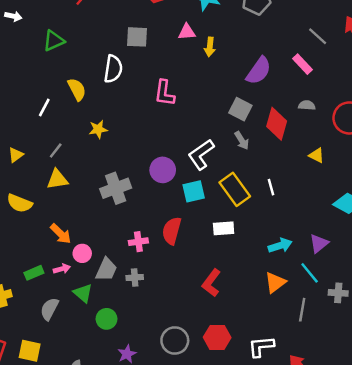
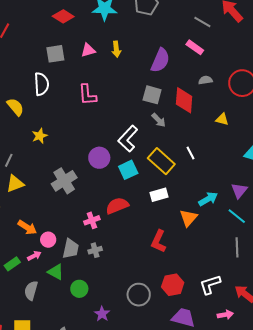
pink triangle: (187, 32) -> (88, 50), moved
red semicircle: (172, 231) -> (117, 206), turned 65
orange triangle: (275, 283) -> (189, 218), moved

